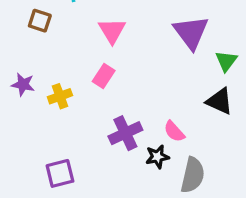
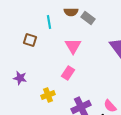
yellow cross: (60, 96) -> (48, 95), moved

